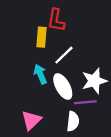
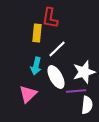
cyan arrow: (40, 74) -> (36, 66), turned -144
pink triangle: (31, 120) -> (28, 94), moved
white semicircle: (73, 121) -> (87, 105), moved

